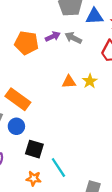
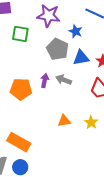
purple arrow: (53, 36) -> (45, 81), turned -48
yellow star: (90, 81) -> (91, 122), moved

